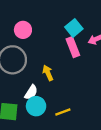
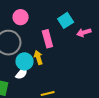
pink rectangle: (73, 47) -> (47, 39), moved
cyan circle: (36, 106) -> (25, 61), moved

